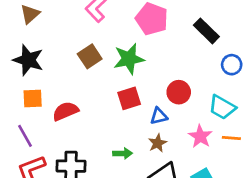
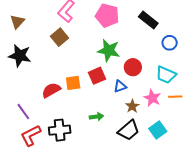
brown square: (90, 56) -> (59, 37), moved
green star: (129, 59) -> (109, 50), moved, turned 30
orange square: (33, 98) -> (73, 83), moved
brown star: (157, 143) -> (132, 106), moved

